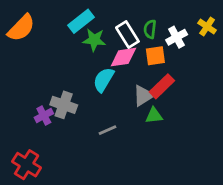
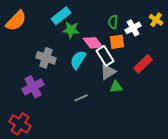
white rectangle: (127, 35) -> (105, 56), moved
pink diamond: (123, 57) -> (93, 43), turned 60
red rectangle: (162, 86) -> (143, 64), moved
gray cross: (64, 105) -> (46, 58), moved
purple cross: (44, 116) -> (33, 87), size x1.5

